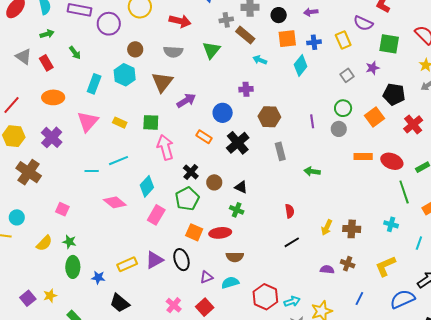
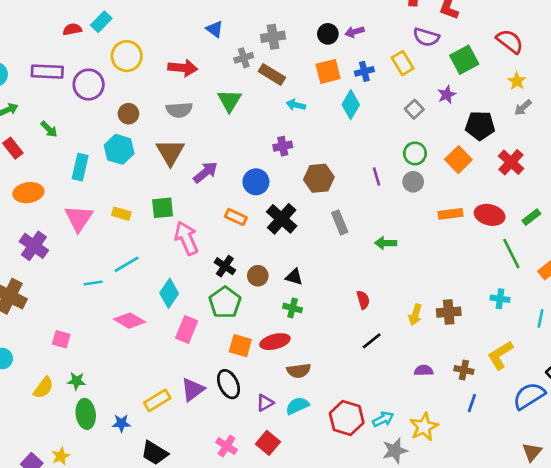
black circle: (279, 15) -> (328, 34), moved
green square: (389, 44) -> (464, 60), turned -30
brown cross: (348, 264) -> (464, 370), moved

